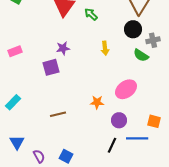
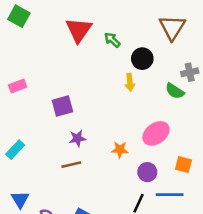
black circle: (133, 29) -> (142, 59), moved
purple star: (63, 48) -> (77, 138), moved
orange square: (154, 121) -> (183, 165), moved

